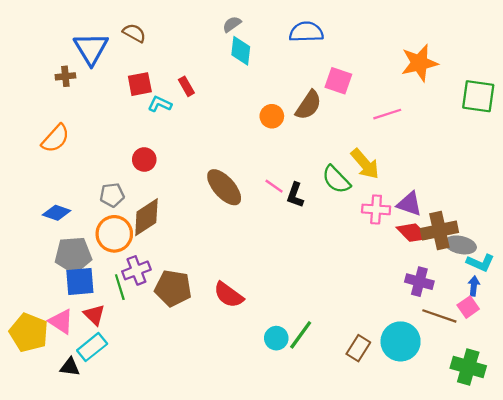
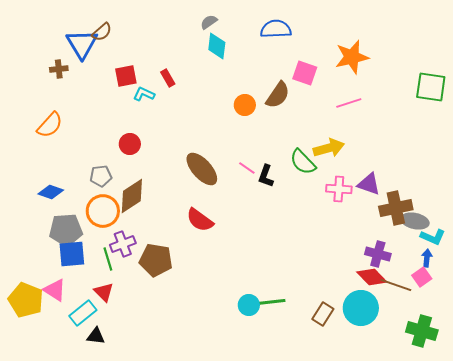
brown semicircle: (134, 33) -> (102, 32), moved, turned 110
orange star: (419, 63) -> (352, 57), moved
yellow arrow: (365, 164) -> (329, 148), turned -64
red diamond: (413, 233) -> (372, 277), moved
red semicircle: (229, 295) -> (200, 220), moved
red triangle: (94, 315) -> (104, 292), moved
green line: (301, 335) -> (271, 302), turned 48
black triangle: (70, 367) -> (96, 336), moved

